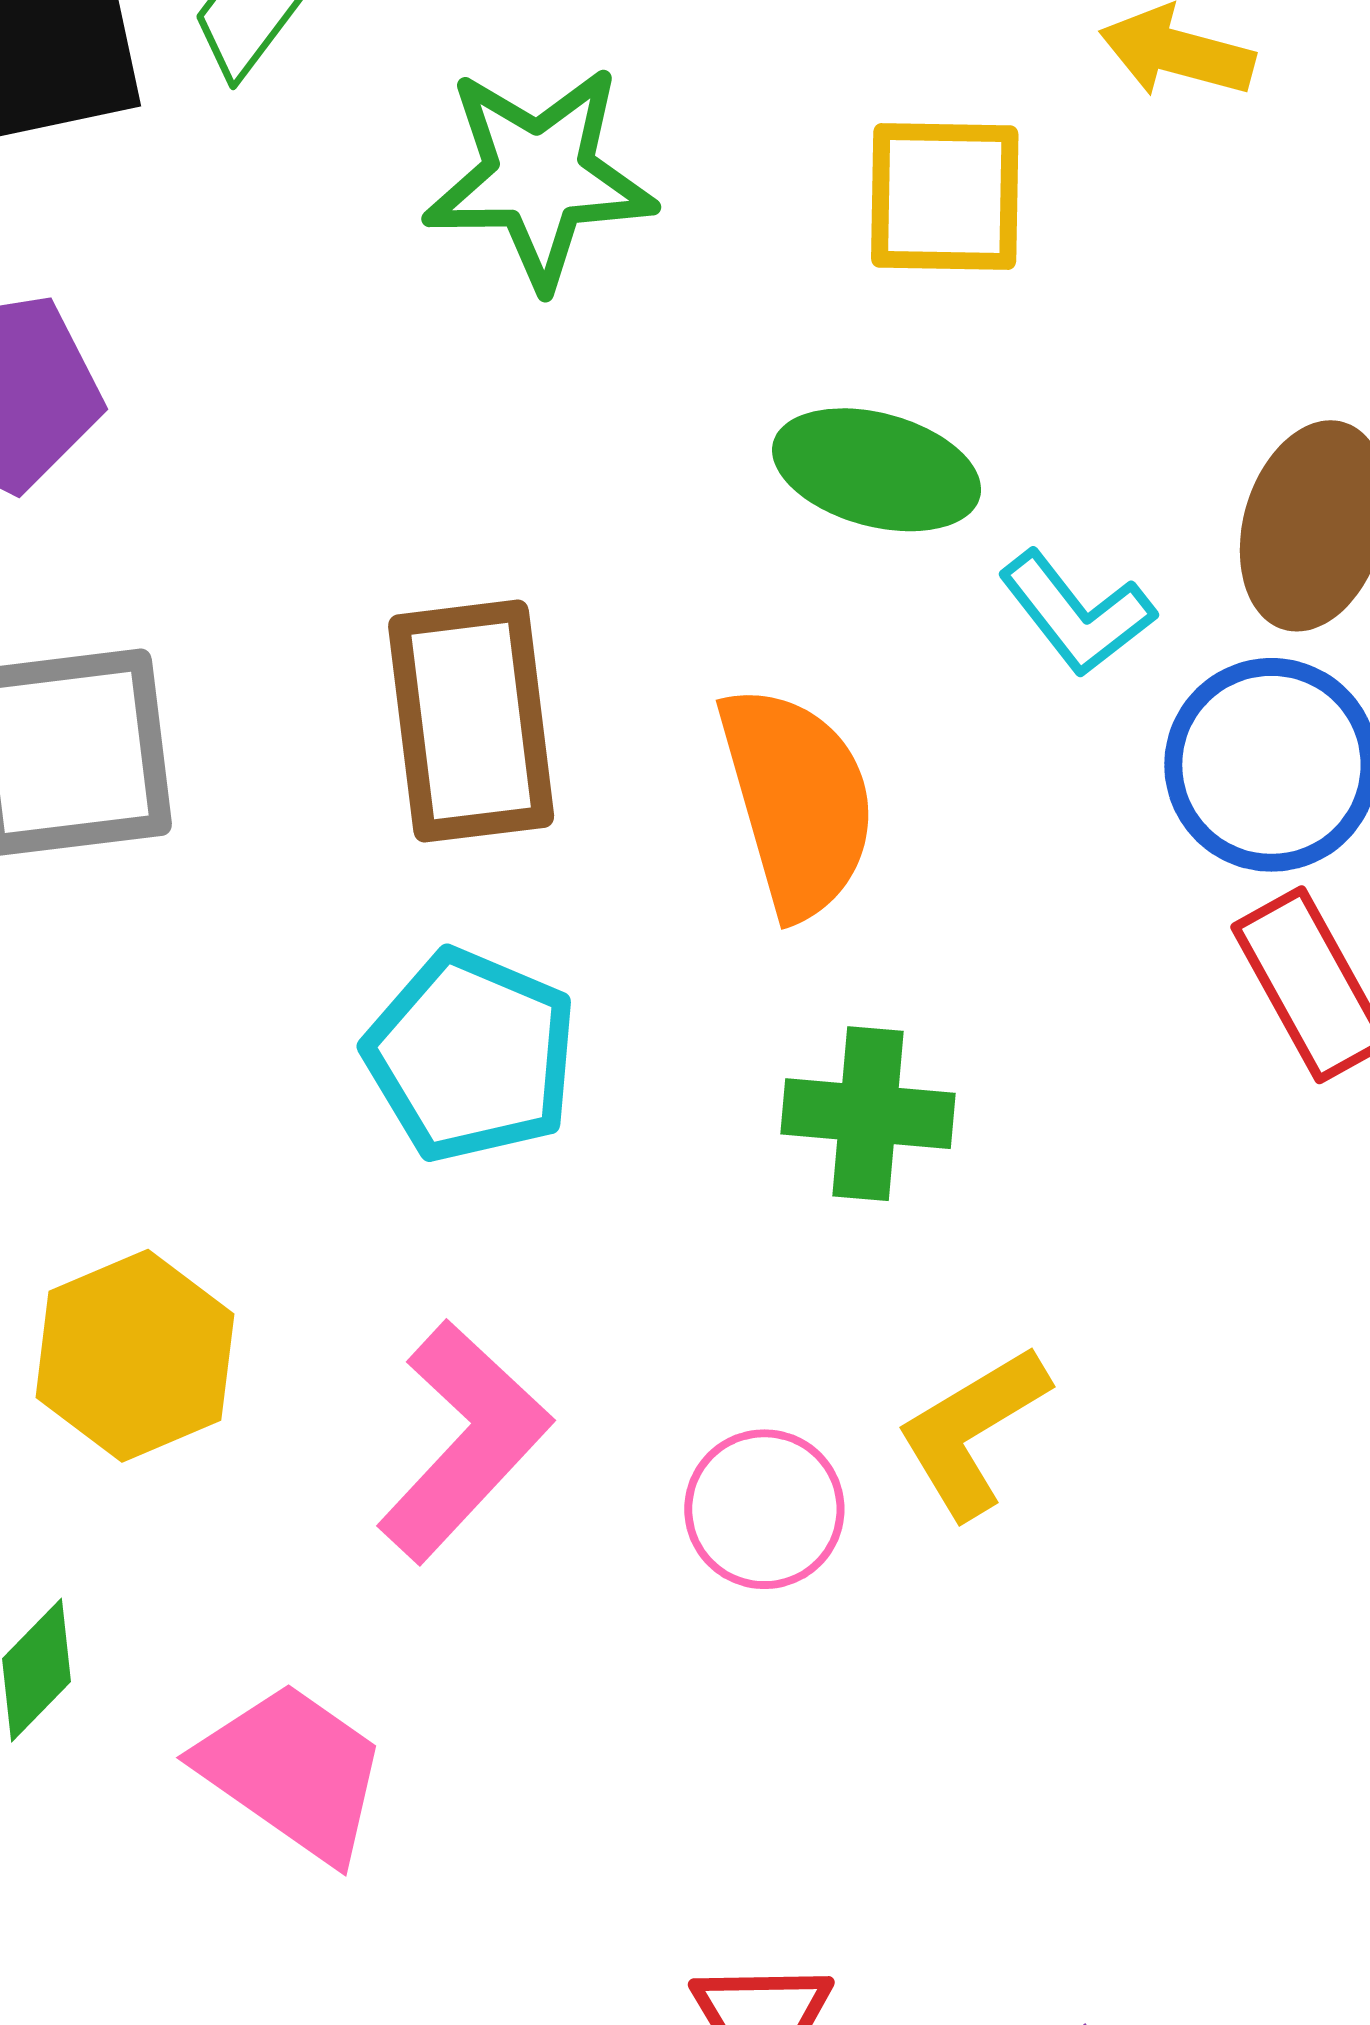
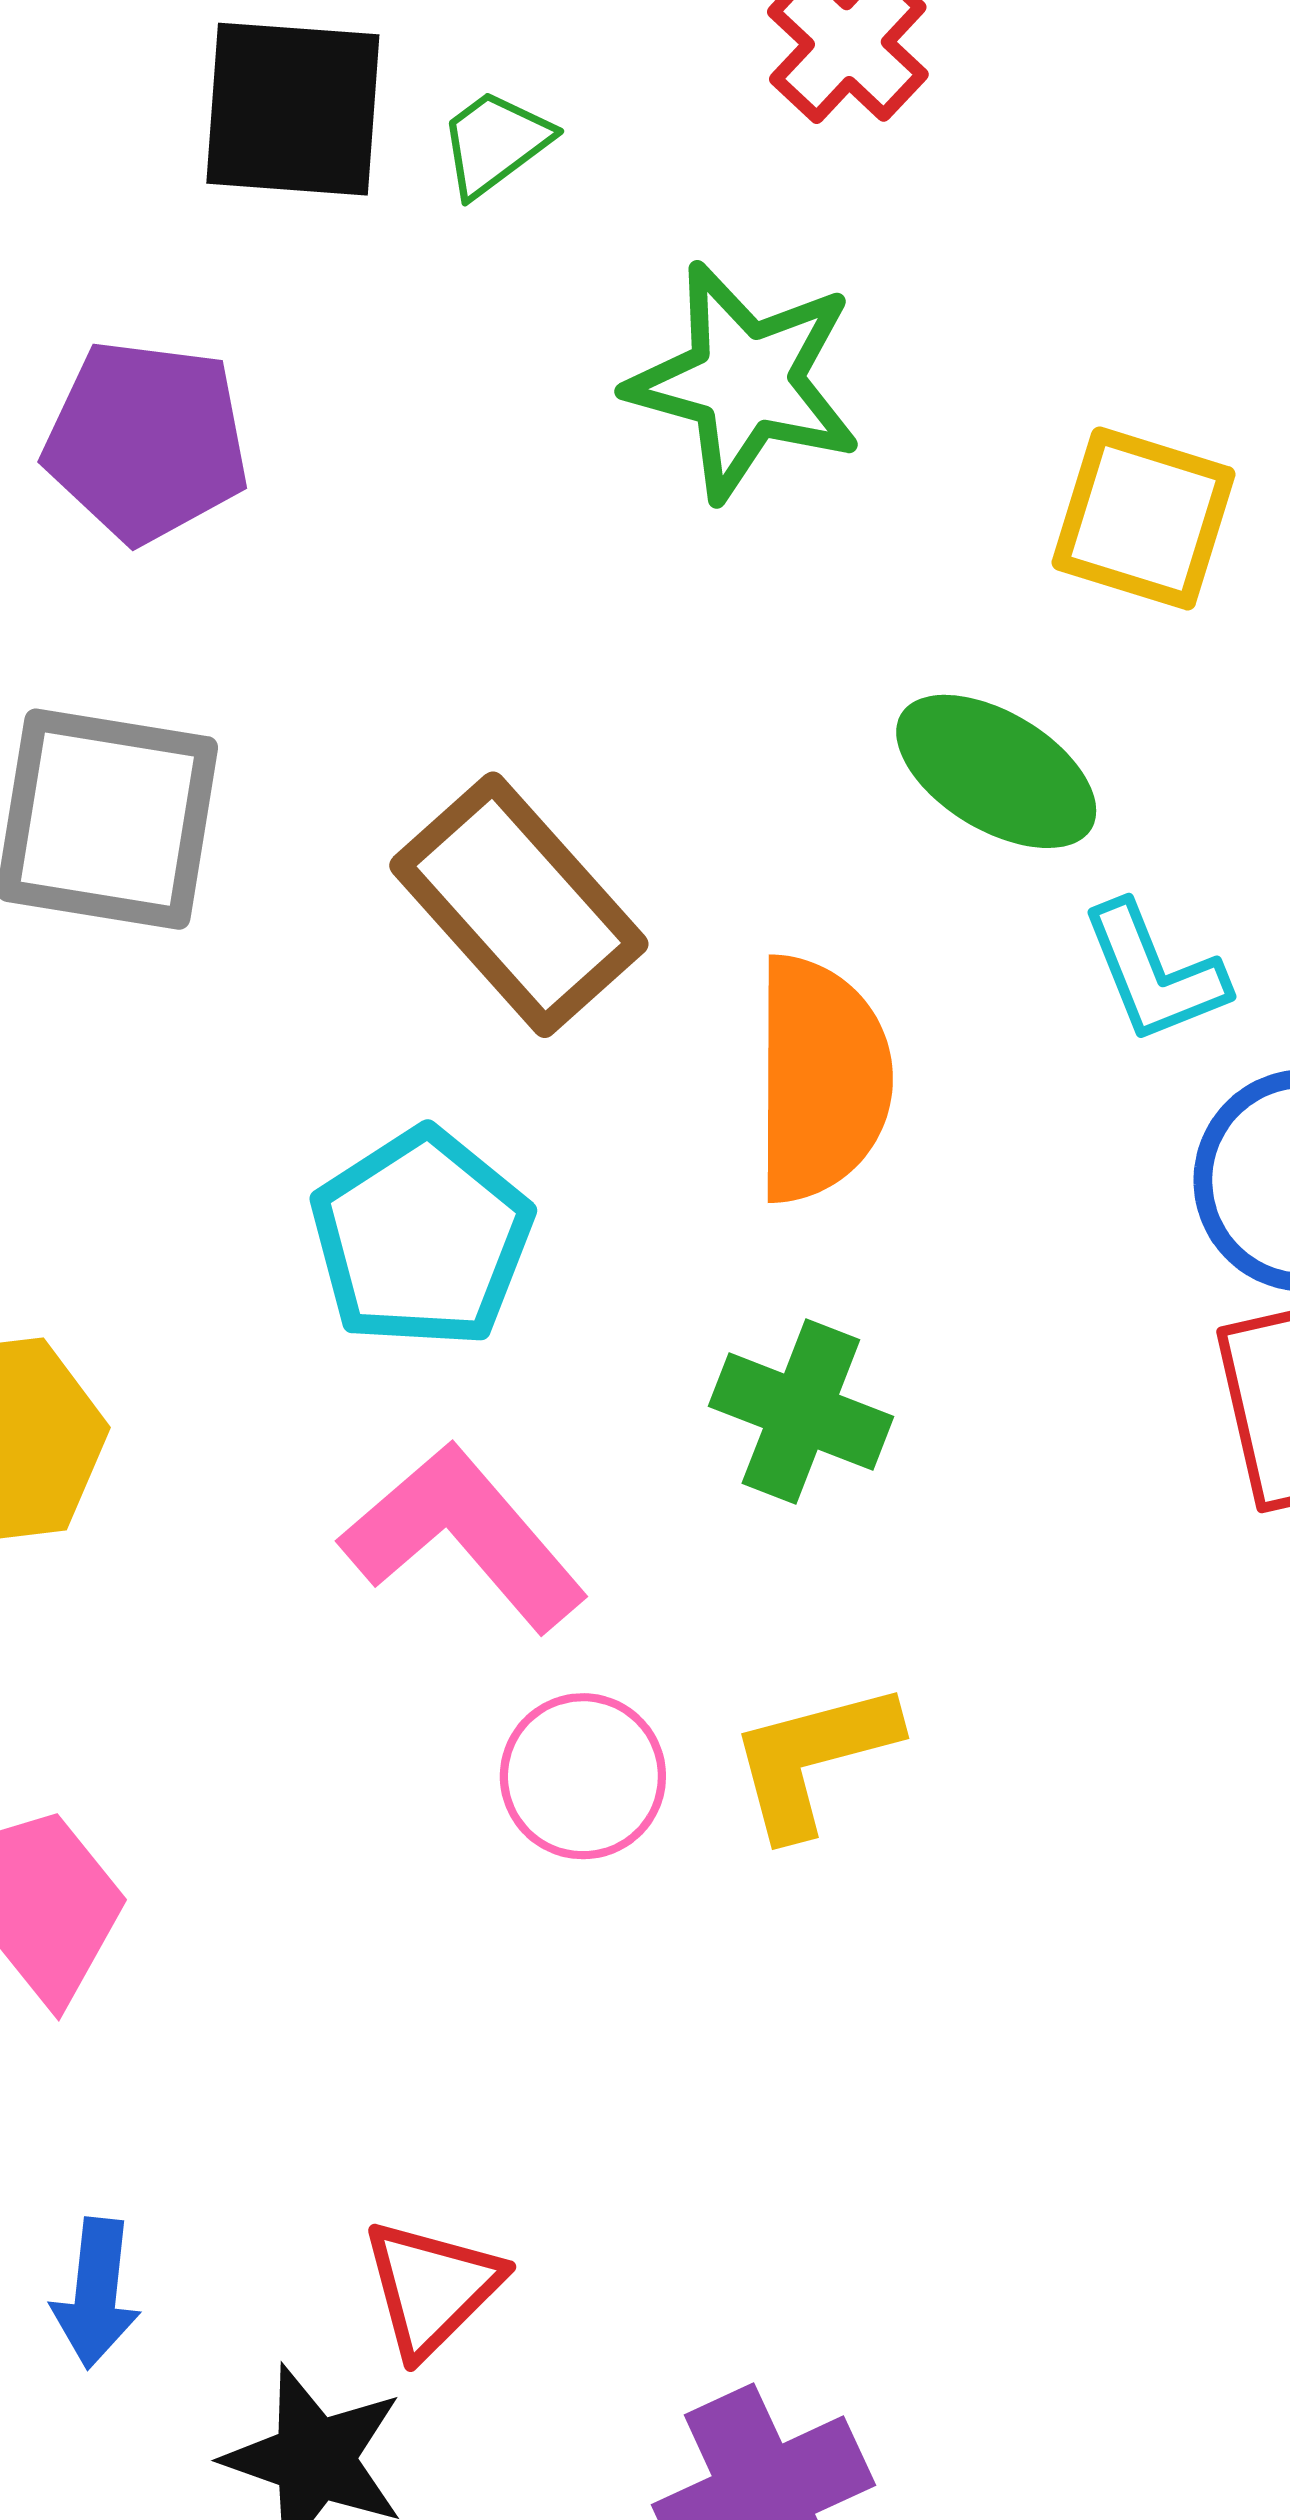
brown rectangle: (471, 721) -> (519, 905), turned -51
pink L-shape: (464, 1441) -> (464, 1537), moved, turned -100

